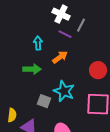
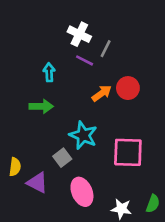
orange arrow: (60, 57) -> (102, 93), moved
red circle: (98, 70) -> (128, 88), moved
gray square: (44, 101) -> (62, 158), moved, turned 32

